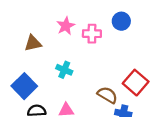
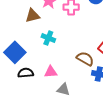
brown triangle: (33, 43) -> (32, 16), moved

